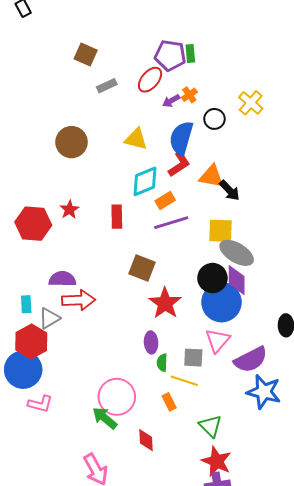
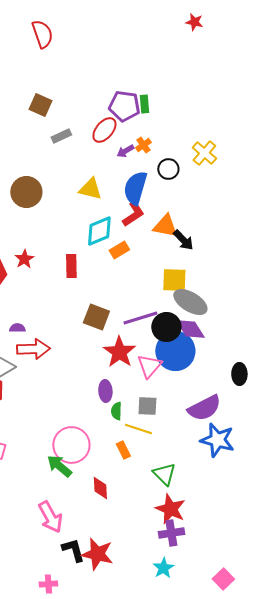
purple line: (171, 223) -> (140, 318), moved
purple semicircle: (62, 279) -> (17, 328), size x0.6
purple diamond: (237, 280) -> (190, 329), turned -32
pink triangle: (217, 340) -> (149, 366), moved

